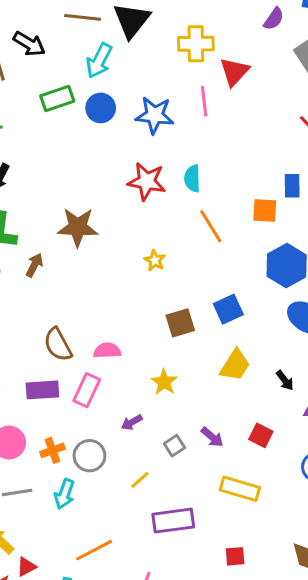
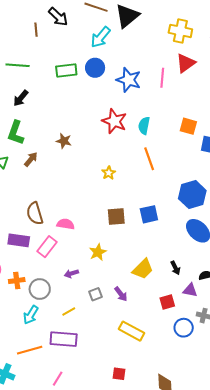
yellow cross: (196, 44) -> (180, 31), moved
green rectangle: (57, 99) -> (66, 71), moved
orange square: (265, 210) -> (188, 126), moved
brown star: (78, 227) -> (64, 141), size x0.6
yellow trapezoid: (235, 365) -> (143, 269), moved
red square: (261, 435) -> (167, 302), moved, turned 35
cyan arrow: (64, 494) -> (31, 315), moved
purple rectangle: (173, 521) -> (64, 339), moved

